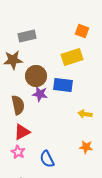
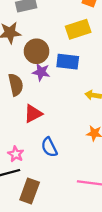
red triangle: (22, 132) -> (33, 114), moved
pink star: (18, 152) -> (16, 154), moved

